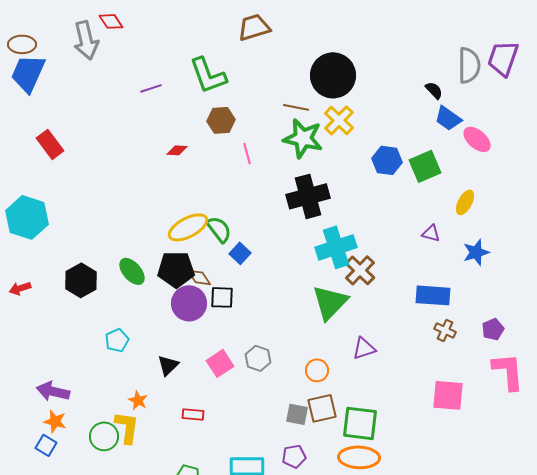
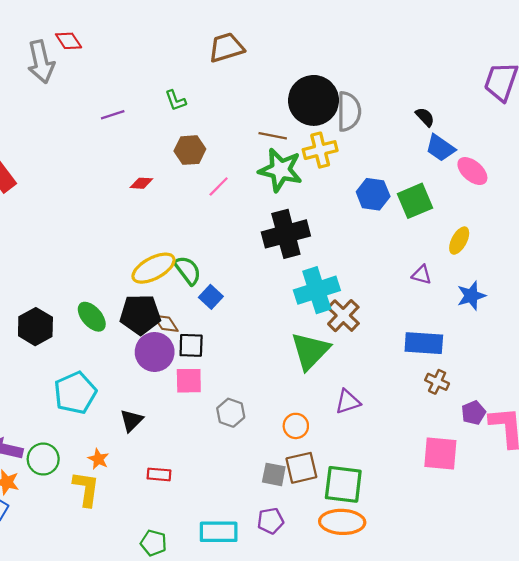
gray semicircle: (469, 65) -> (349, 111), moved
green L-shape: (208, 75) -> (176, 100), size x0.5
yellow cross: (339, 120) -> (320, 150), turned 32
pink line: (247, 153) -> (219, 186), turned 60
purple pentagon: (493, 329) -> (473, 413), moved
cyan pentagon: (117, 340) -> (75, 393), size x1.6
pink square: (220, 363) -> (189, 381), moved, turned 32
green circle: (104, 436) -> (43, 459), moved

